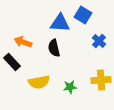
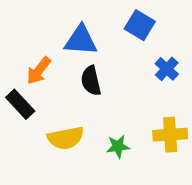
blue triangle: (60, 23) -> (81, 40), moved
orange arrow: (23, 42) -> (39, 71), turned -72

